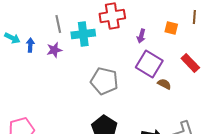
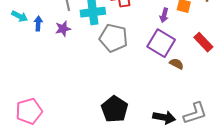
purple arrow: (141, 36) -> (164, 15), moved
gray pentagon: (104, 81) -> (114, 38), moved

